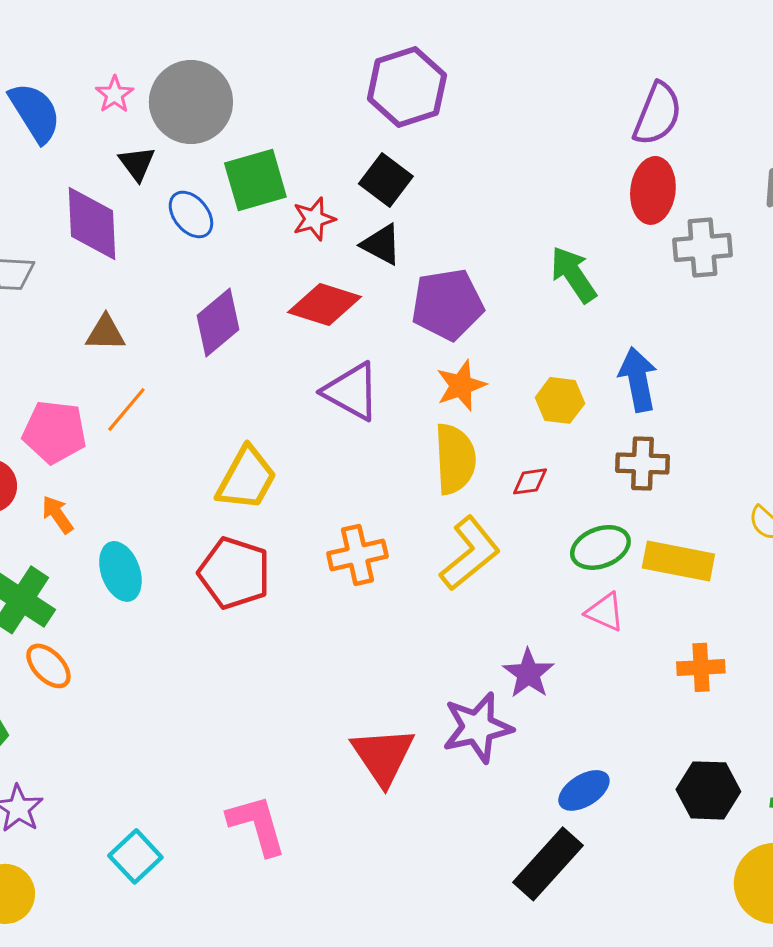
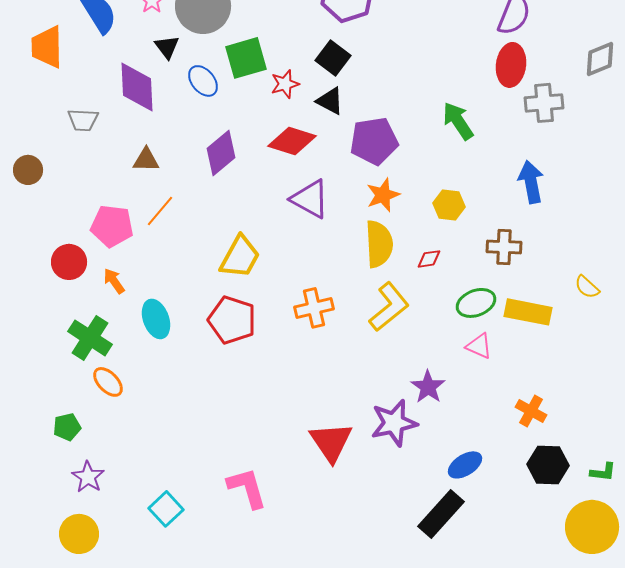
blue arrow: (638, 379) -> (531, 182), moved
orange cross: (701, 667) -> (531, 411), moved, turned 32

